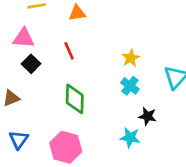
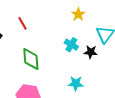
yellow star: (131, 58) -> (78, 14), moved
black star: (148, 116) -> (91, 52), moved

